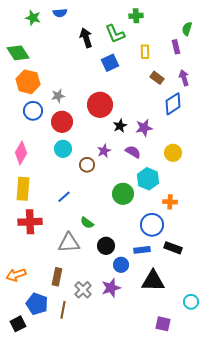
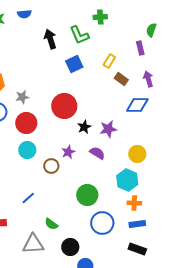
yellow rectangle: (145, 52) -> (109, 61), moved, turned 32
blue diamond: (173, 104) -> (137, 105), turned 35
cyan hexagon: (148, 179) -> (127, 180), moved
blue circle: (152, 225) -> (102, 223), moved
blue rectangle: (142, 250) -> (137, 224), moved

